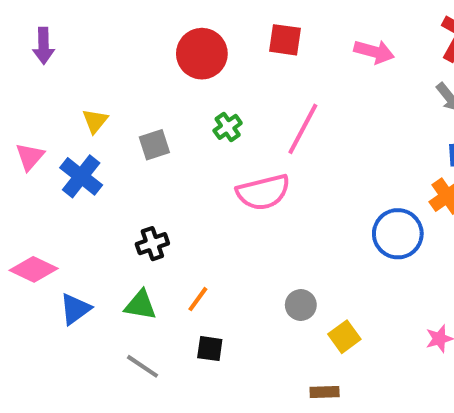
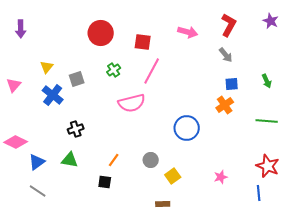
red square: (285, 40) -> (143, 42), moved
blue cross: (81, 176) -> (53, 95), moved
blue circle: (398, 234) -> (187, 128), moved
orange line: (198, 299) -> (114, 160), moved
gray line: (142, 366) -> (38, 191), moved

